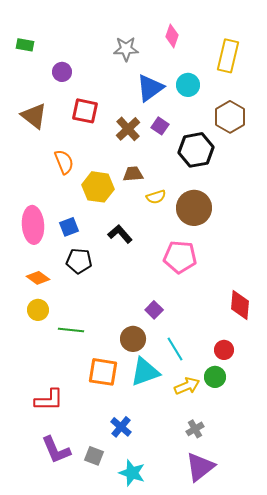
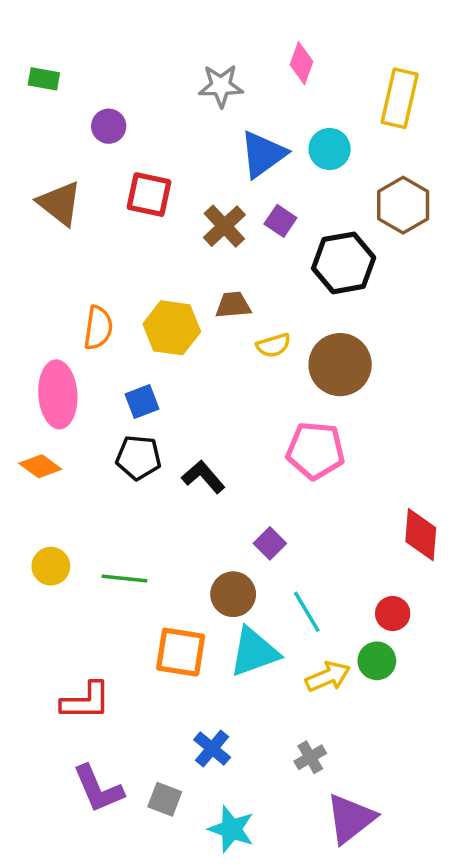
orange semicircle: (64, 162) -> (98, 328), moved, turned 30
blue square: (69, 227) -> (142, 401), moved
black L-shape: (120, 234) -> (203, 477), moved
orange diamond: (38, 278) -> (40, 466), moved
yellow circle: (38, 310) -> (51, 566), moved
gray cross: (195, 429) -> (310, 757), moved

